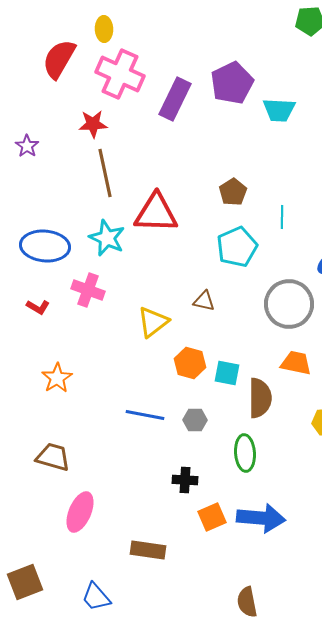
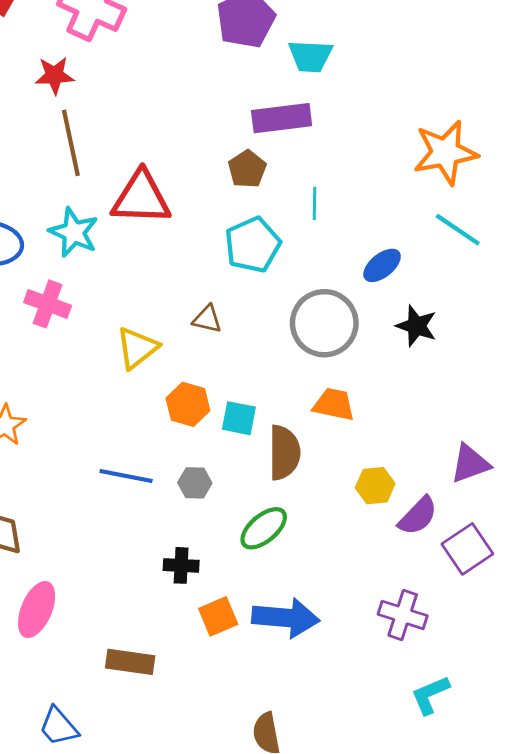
purple rectangle: (175, 99) -> (282, 118), moved, turned 57
green ellipse: (245, 453) -> (264, 528), turned 54

